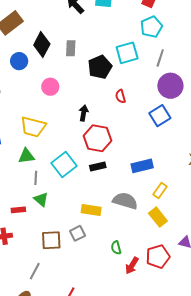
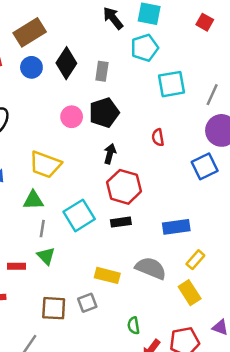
cyan pentagon: (151, 27) -> (145, 48), moved
blue circle: (19, 61) -> (31, 67), moved
black pentagon: (100, 67) -> (104, 113), moved

